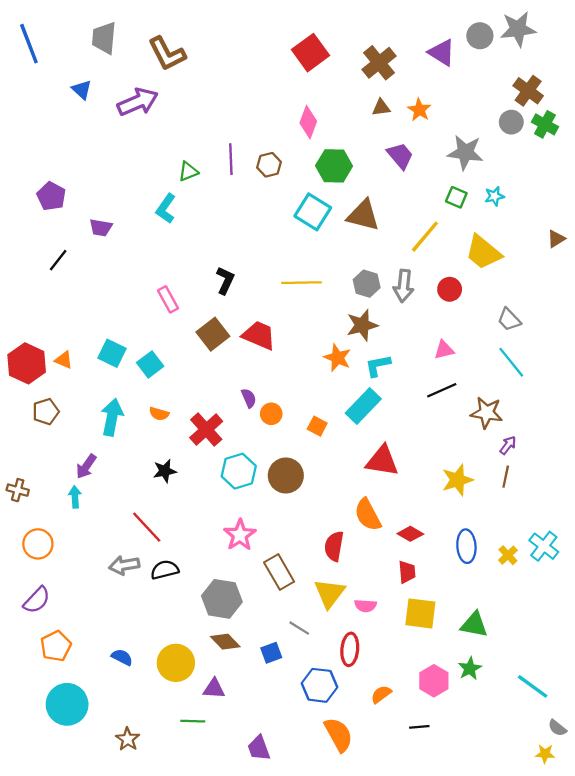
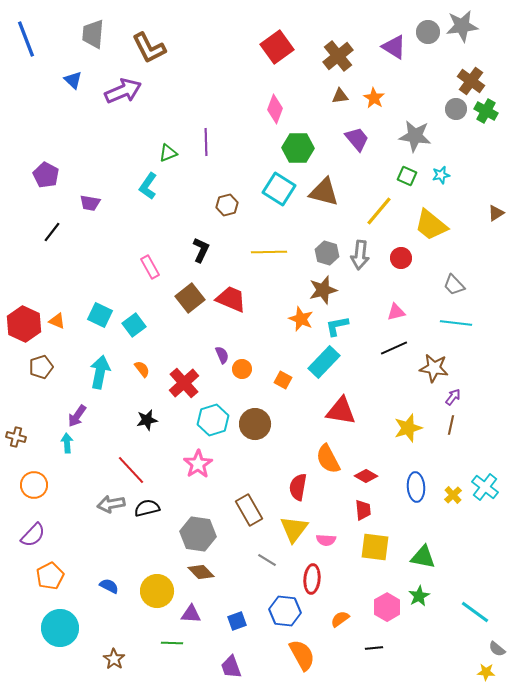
brown hexagon: (269, 165) -> (227, 205), moved
cyan line: (511, 362) -> (456, 323), turned -44
orange semicircle: (159, 414) -> (142, 369), turned -144
pink star: (240, 535) -> (198, 464), moved
blue square: (271, 653) -> (237, 621), moved

